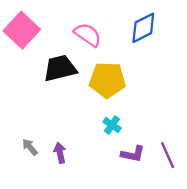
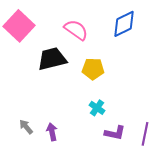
yellow pentagon: (107, 80) -> (93, 69), size x0.7
purple line: (168, 155) -> (145, 134), turned 35

